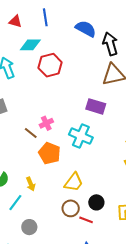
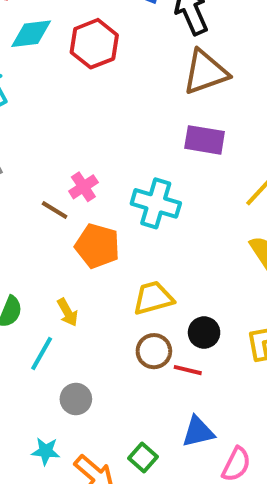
red hexagon: (50, 65) -> (94, 44), moved
purple rectangle: (96, 106) -> (205, 140), moved
yellow trapezoid: (74, 182) -> (153, 298), turned -135

